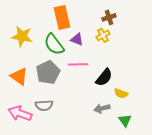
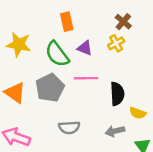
orange rectangle: (62, 17) -> (67, 22), size x0.7
brown cross: (109, 17) -> (123, 22), turned -32
black semicircle: (104, 77) -> (117, 94), turned -42
gray semicircle: (44, 105) -> (69, 127), moved

